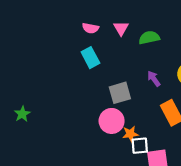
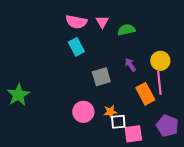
pink semicircle: (90, 28) -> (76, 22), size x1.5
green star: (22, 114) -> (18, 95), size x1.6
pink circle: (112, 121) -> (83, 112), moved

